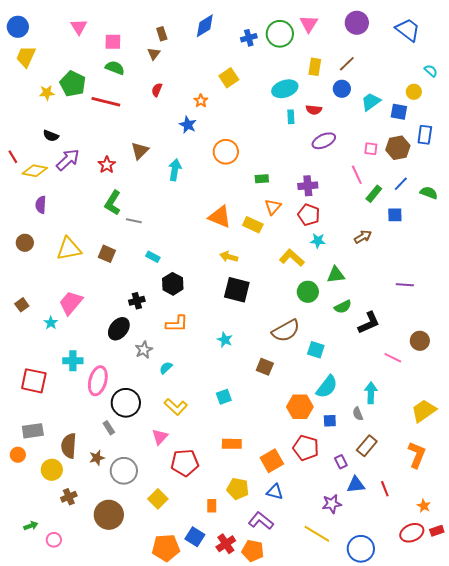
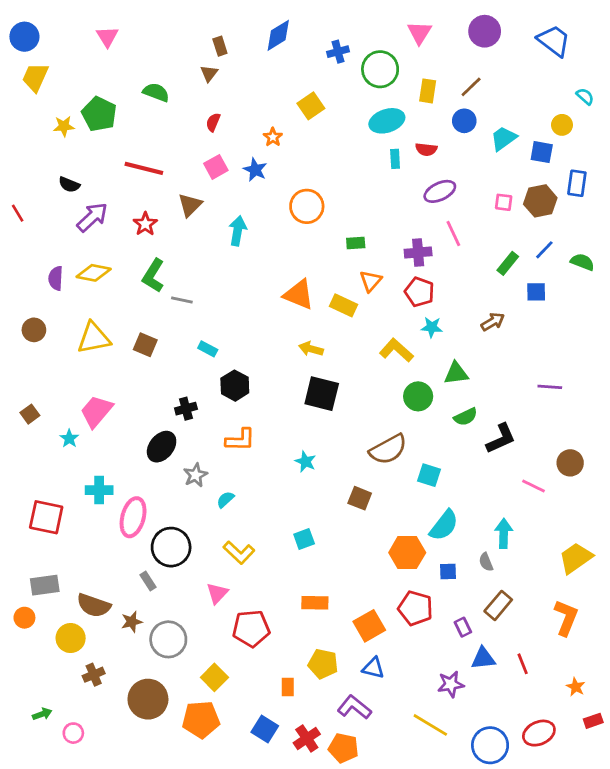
green circle: (280, 34) -> (380, 69), moved
pink square: (113, 42) -> (216, 167), moved, turned -30
red line: (106, 102) -> (144, 168), moved
yellow diamond: (35, 171) -> (94, 273), moved
pink line: (357, 175) -> (453, 233), moved
brown semicircle: (69, 446) -> (94, 605), turned -75
red ellipse: (412, 533) -> (539, 733), moved
orange pentagon: (166, 548) -> (201, 719), moved

